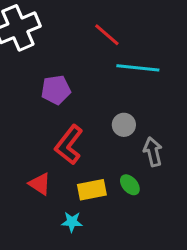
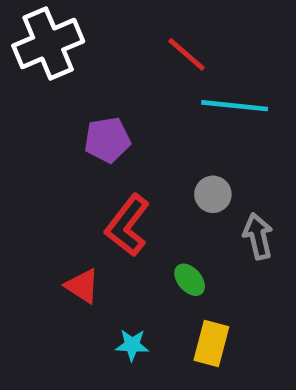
green ellipse: (130, 185) -> (190, 280), moved
yellow rectangle: (92, 190) -> (211, 343), moved, turned -64

